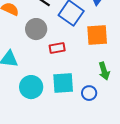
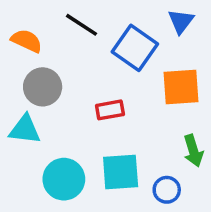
gray circle: (36, 29) -> (43, 87), moved

